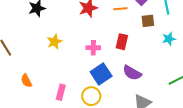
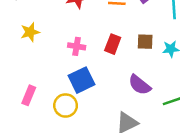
brown square: (148, 21) -> (145, 42), moved
purple semicircle: (132, 73) -> (140, 85), moved

